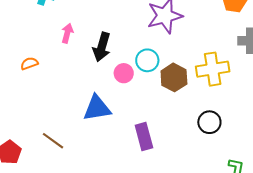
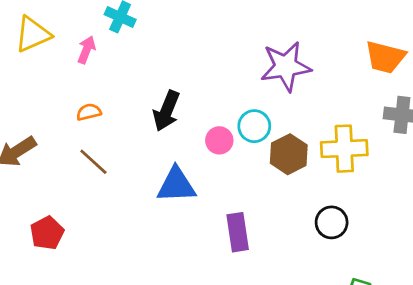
pink arrow: (67, 33) -> (87, 50), moved
black arrow: (102, 47) -> (167, 111), moved
brown line: (53, 141) -> (93, 162), moved

